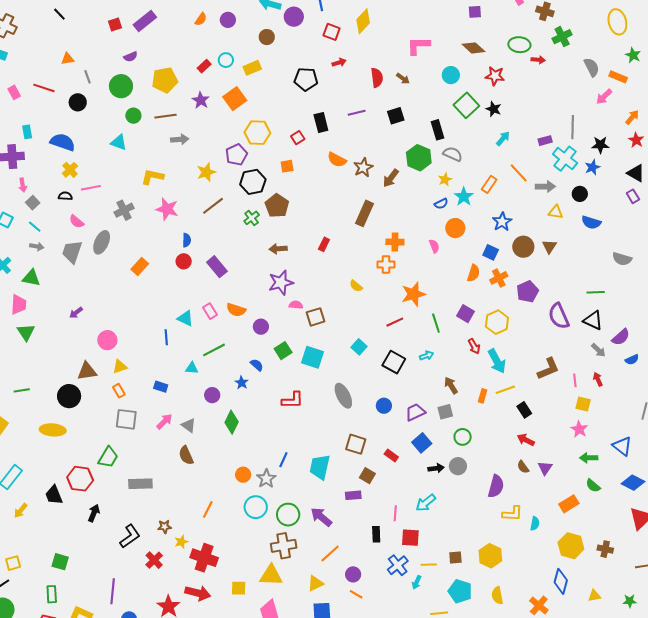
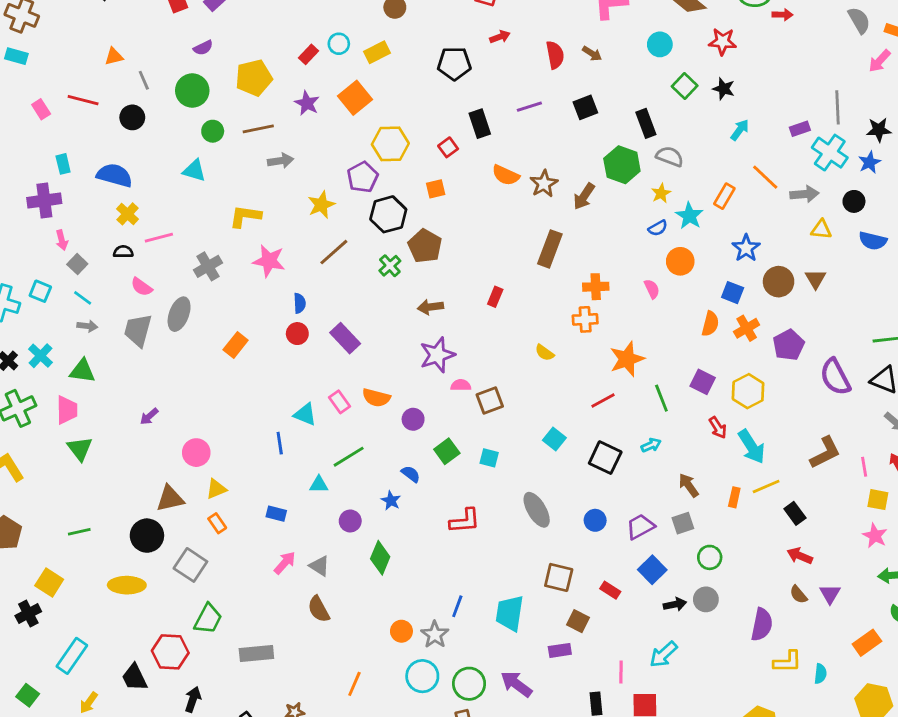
green square: (466, 105) -> (685, 86), size x0.7
cyan square: (312, 357) -> (489, 458), size x0.6
gray square: (126, 419) -> (190, 565), moved, turned 30

